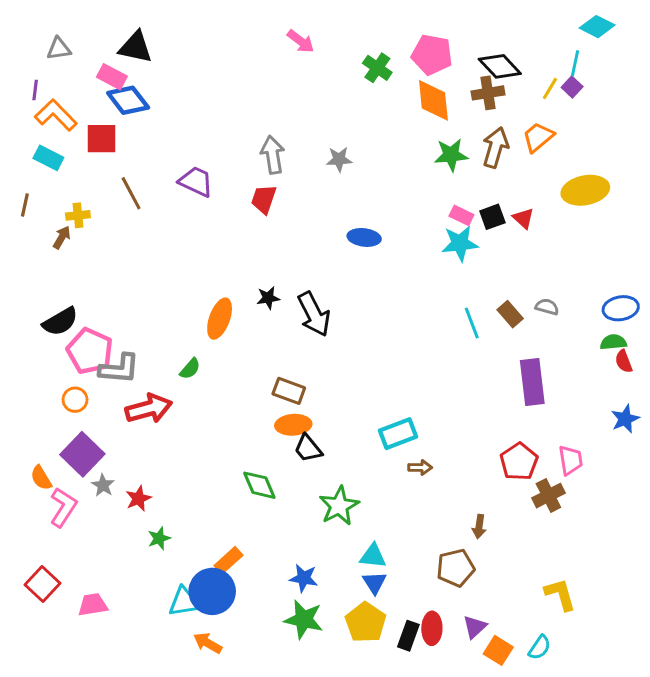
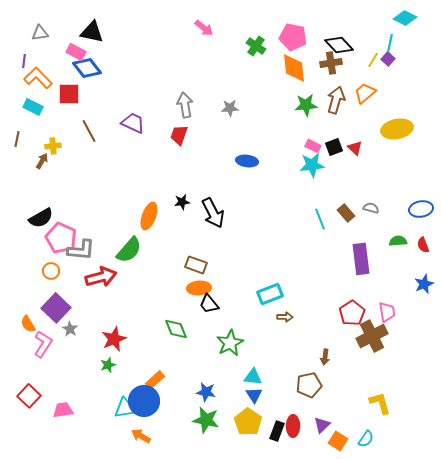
green semicircle: (613, 342) -> (398, 241), moved
green semicircle: (190, 369) -> (129, 250), size x1.8
brown cross: (548, 496) -> (372, 336), size x1.4
red star: (138, 499) -> (114, 339), moved, size x1.4

